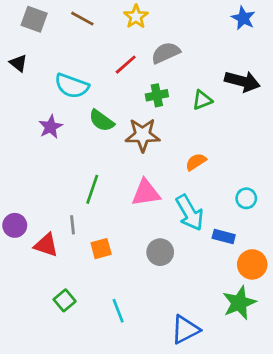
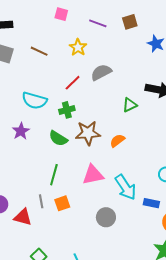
green cross: (157, 95) -> (67, 110), moved
green semicircle: (101, 121) -> (58, 138), moved
orange semicircle: (196, 162) -> (117, 141), moved
orange square: (101, 249) -> (62, 203), moved

